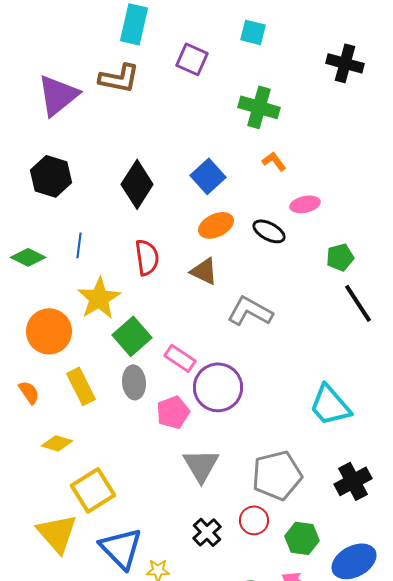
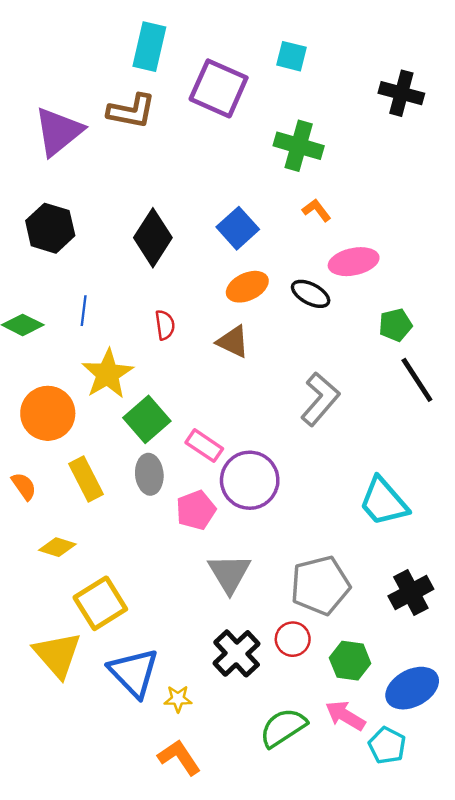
purple square: (192, 59) -> (219, 88), size x1.5
pink ellipse: (305, 204) -> (354, 262), size x1.4
red semicircle: (147, 257) -> (165, 325), size x0.7
gray L-shape: (250, 311) -> (320, 399), moved, turned 102
black cross: (207, 532) -> (237, 653), size x1.4

